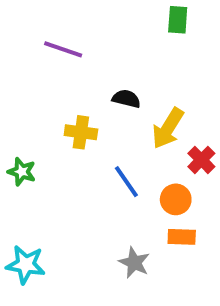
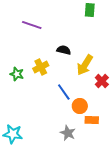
yellow cross: (81, 132) -> (41, 67), turned -35
green star: (22, 172) -> (17, 74), moved
orange circle: (176, 199) -> (80, 106), moved

